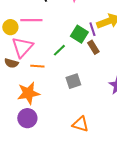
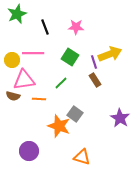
green square: (79, 34) -> (70, 57), moved
pink triangle: (22, 47) -> (24, 80), turned 40
gray square: (73, 81) -> (75, 114), turned -35
orange star: (28, 93) -> (59, 126), moved, turned 30

